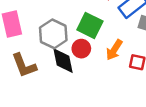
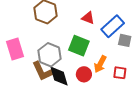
red circle: (81, 49) -> (84, 74), moved
brown L-shape: (24, 65) -> (43, 71), moved

